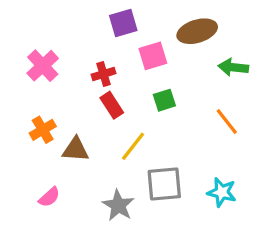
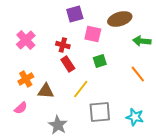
pink square: (153, 56) -> (93, 34), turned 30
red cross: (104, 74) -> (63, 45), turned 32
pink semicircle: (49, 197) -> (21, 108), moved
gray star: (118, 205) -> (58, 125), moved

